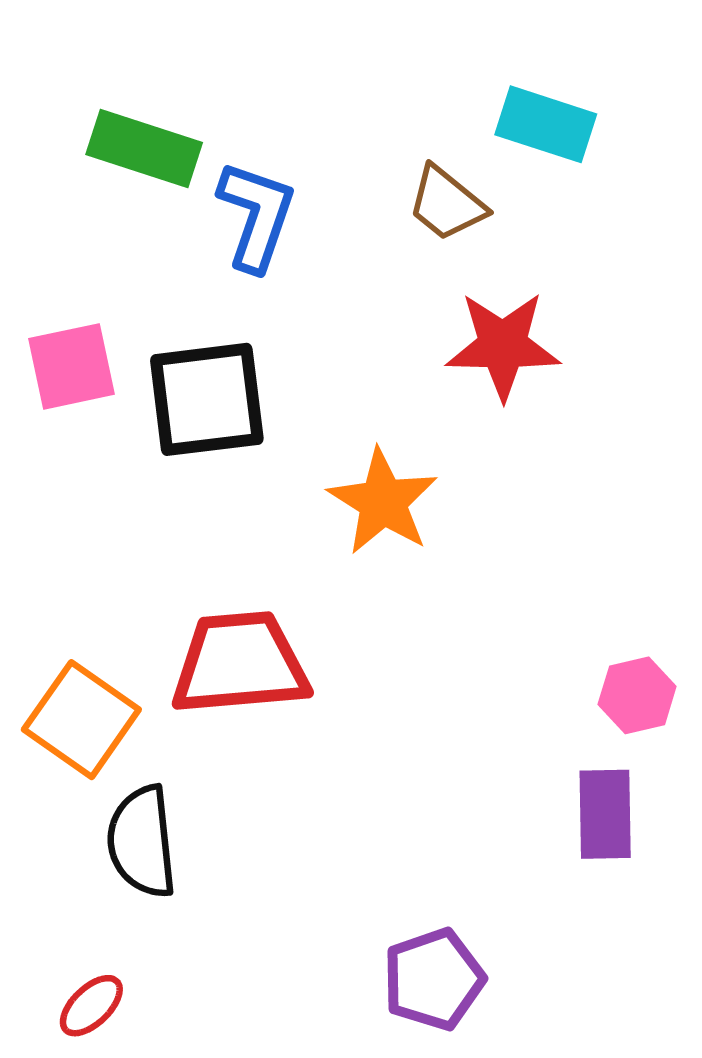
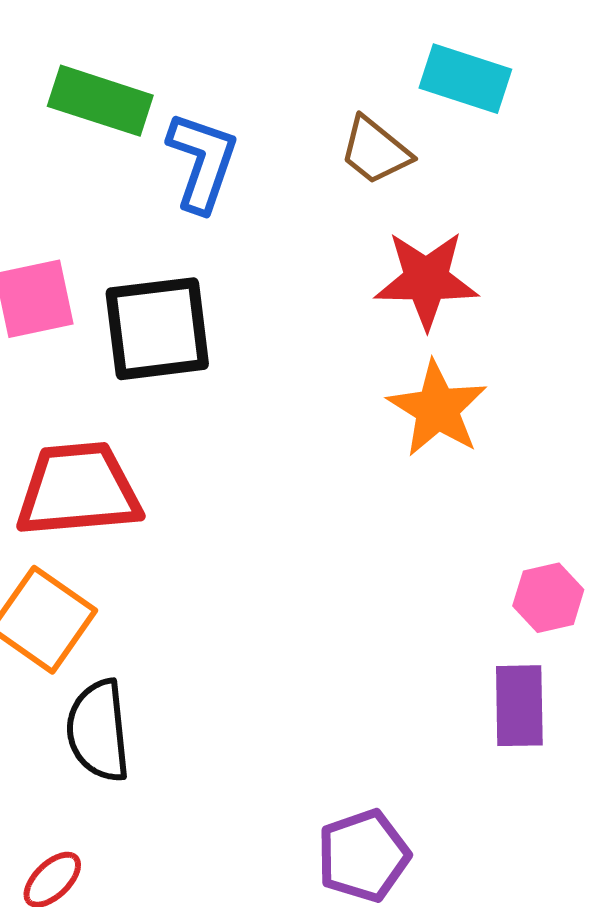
orange star: (383, 502) -> (437, 409), moved
red trapezoid: (240, 663) -> (78, 490), moved

